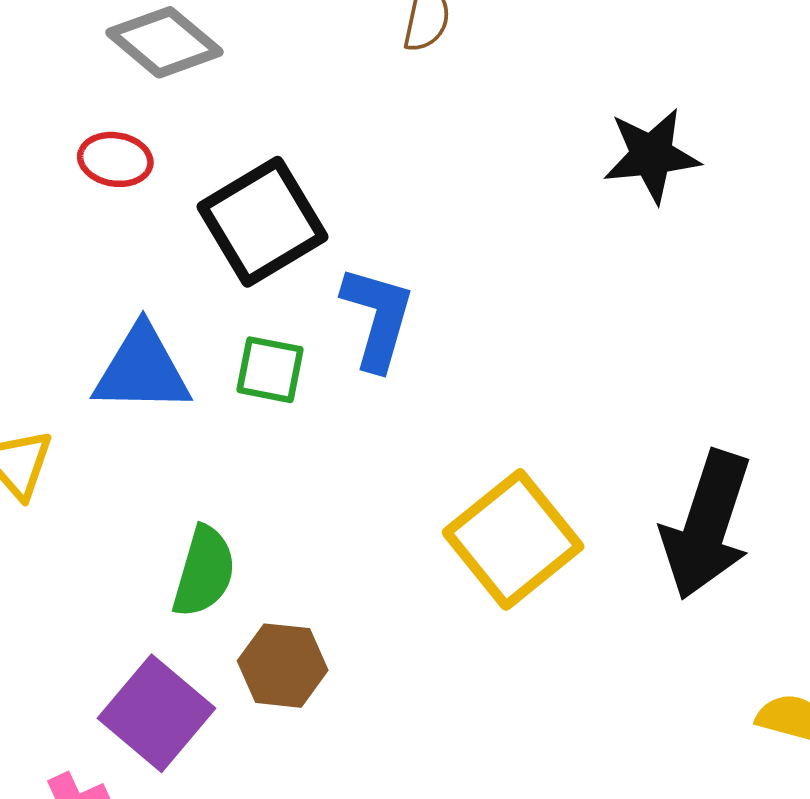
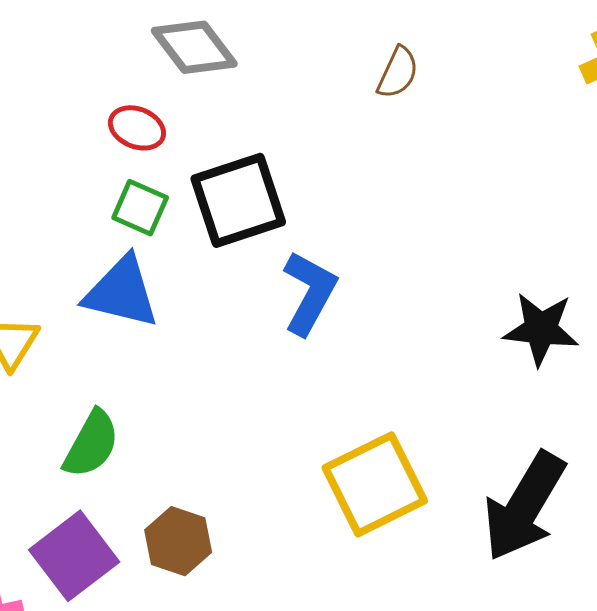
black star: (652, 155) -> (541, 329), moved
green square: (270, 370) -> (140, 208), moved
green semicircle: (204, 572) -> (91, 444), moved

